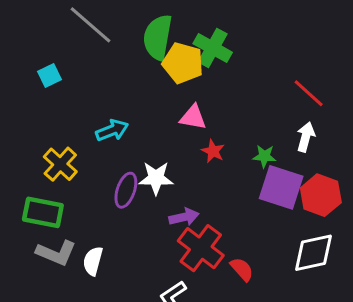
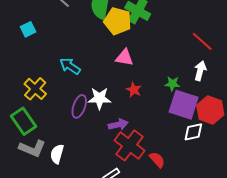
cyan arrow: (112, 130) -> (70, 66), turned -125
red star: (213, 151) -> (134, 90), moved
green rectangle: (43, 212) -> (23, 121), turned 44
white diamond: (313, 253) -> (193, 132), moved, size x0.7

